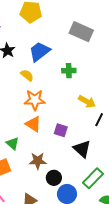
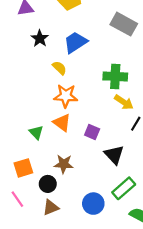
green cross: (69, 71) -> (115, 76), moved, size x1.5
green triangle: (13, 143) -> (36, 132), moved
black circle: (54, 178) -> (48, 184), moved

